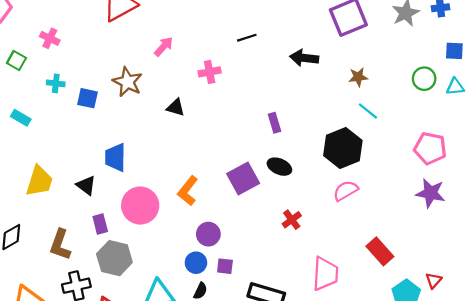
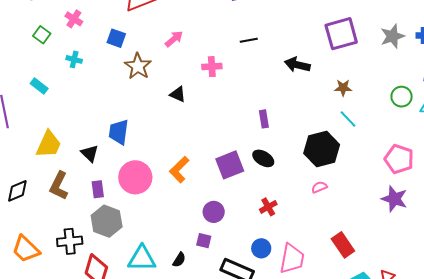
blue square: (88, 98) -> (116, 38), moved
pink semicircle: (346, 191) -> (319, 187), size x0.7
purple circle: (208, 234) -> (214, 212), moved
brown L-shape: (60, 245) -> (59, 186), moved
blue circle: (196, 263) -> (261, 248), moved

